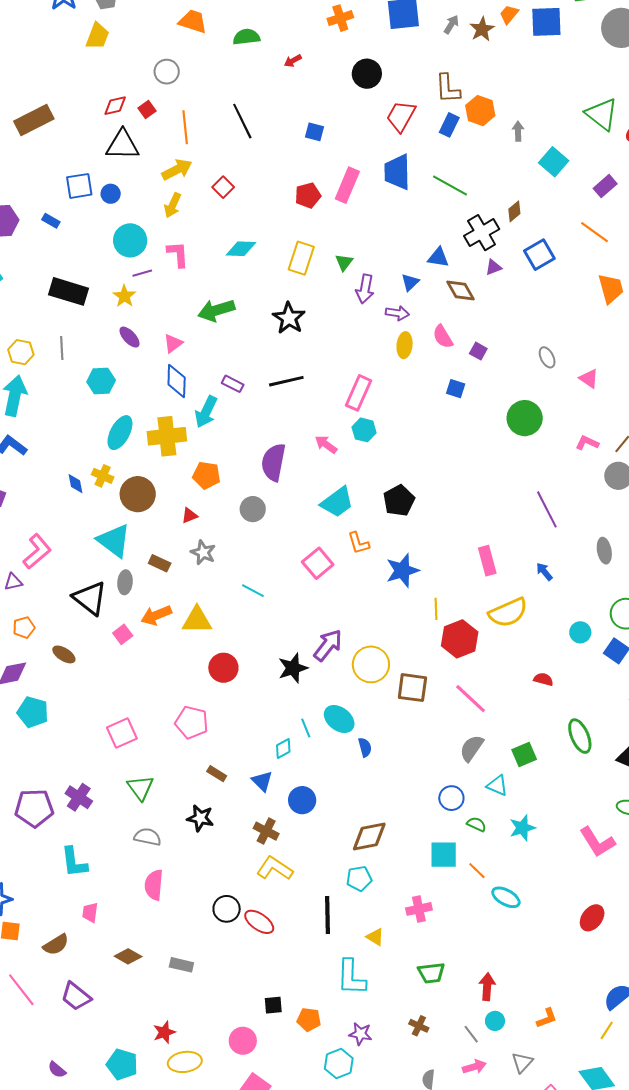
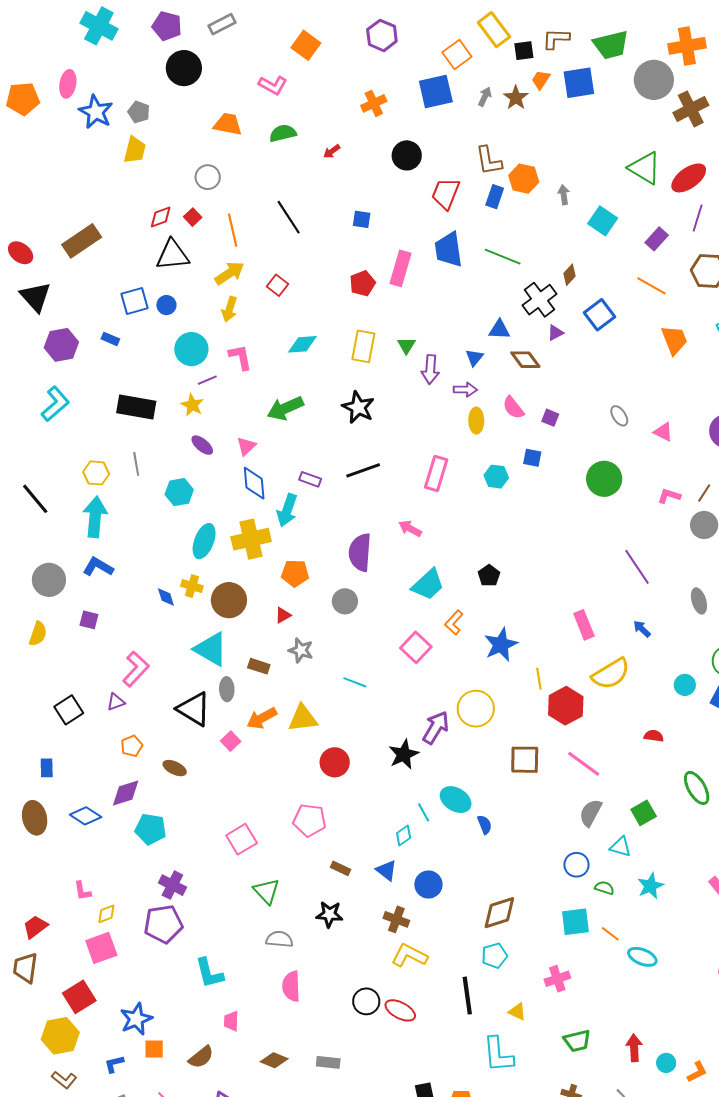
cyan hexagon: (364, 430) -> (496, 477), moved
black pentagon: (399, 501) -> (489, 576), size x0.7
orange L-shape: (358, 543) -> (454, 623), turned 65
yellow circle: (371, 664) -> (476, 709), moved
purple cross: (79, 797) -> (172, 885), moved
cyan circle: (495, 1021) -> (666, 1063), moved

